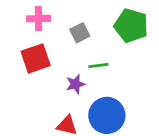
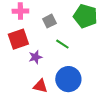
green line: (98, 66) -> (62, 44), turned 40
purple star: (76, 84) -> (35, 57), moved

